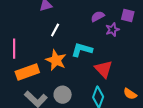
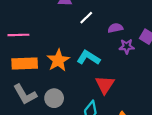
white line: (55, 30) -> (86, 18), moved
pink line: (14, 49) -> (18, 35), turned 72

